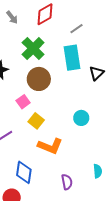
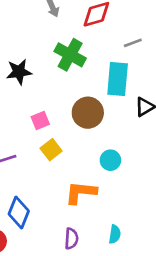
green cross: (33, 49) -> (70, 55), turned -30
brown circle: (39, 79) -> (88, 113), moved
orange L-shape: (50, 146) -> (81, 192), moved, turned 150

